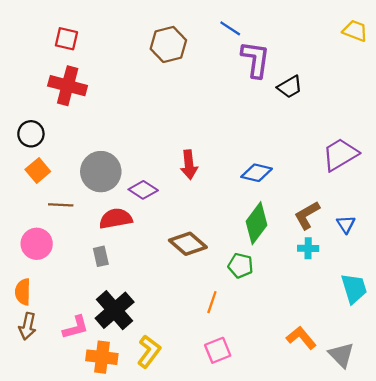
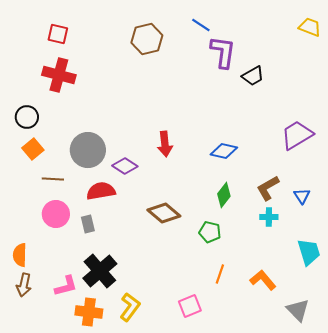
green diamond: (257, 223) -> (224, 195), size x0.7
pink circle: (37, 244) -> (56, 214), moved
orange line: (212, 302) -> (220, 274), moved
orange L-shape: (301, 338) -> (263, 280), moved

